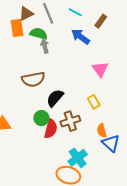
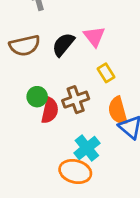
pink triangle: (100, 69) -> (94, 36), moved
black semicircle: (55, 98) -> (63, 44), moved
orange semicircle: (102, 130) -> (118, 111), size x1.5

